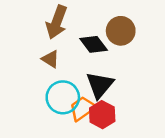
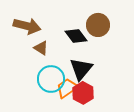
brown arrow: (57, 22) -> (27, 26), moved, turned -96

